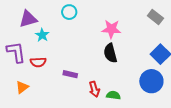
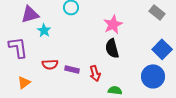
pink star: (111, 29) -> (113, 24), turned -30
red semicircle: (38, 62) -> (50, 64), moved
red arrow: (94, 89) -> (95, 73), moved

